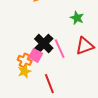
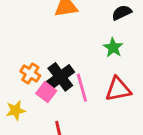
orange cross: (25, 60) -> (30, 73), moved
yellow star: (24, 71) -> (16, 110), moved

